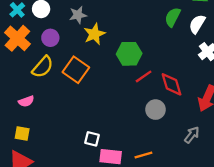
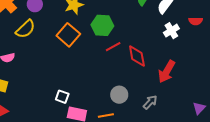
orange square: (76, 70) -> (68, 35), moved
gray circle: (155, 110) -> (119, 95), moved

